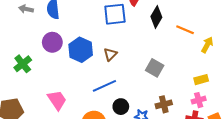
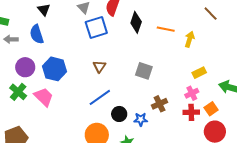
purple circle: (52, 42) -> (25, 67), moved
blue hexagon: (81, 50) -> (54, 69), moved
yellow rectangle: (201, 80) -> (199, 73), moved
pink trapezoid: (57, 100) -> (44, 97), moved

